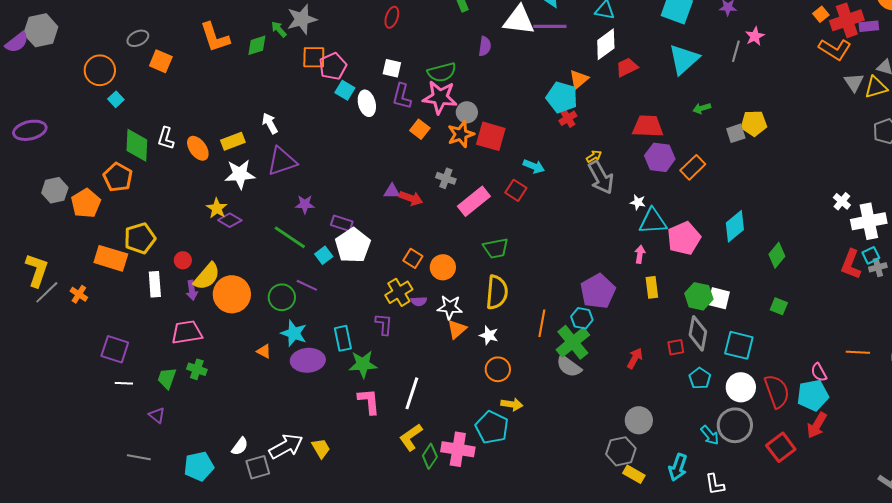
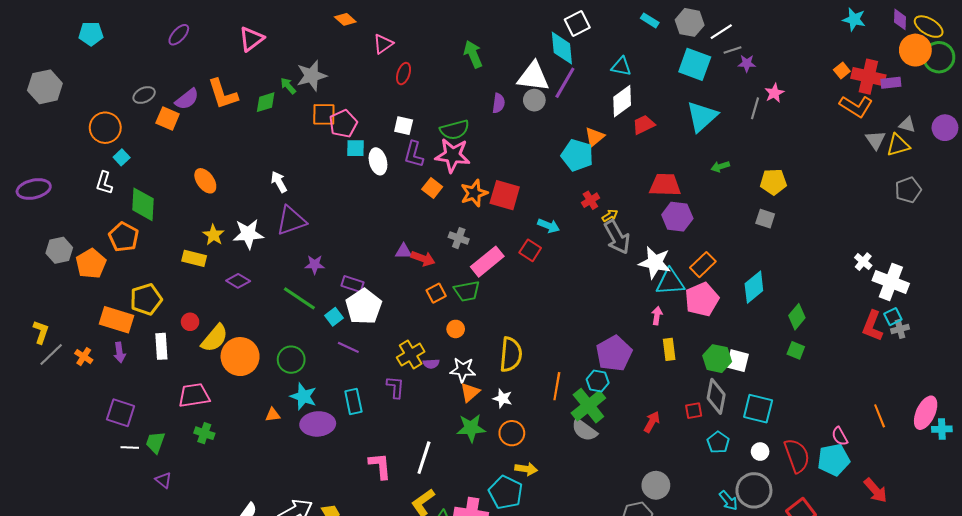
red cross: (847, 20) -> (868, 77), turned 32
purple line: (550, 26) -> (565, 83), turned -60
purple semicircle: (17, 42) -> (187, 99), moved
cyan square: (345, 90) -> (356, 148), turned -30
gray circle: (467, 112) -> (534, 100), moved
red cross: (568, 118) -> (590, 200), moved
gray square: (736, 133) -> (765, 219), moved, turned 36
white L-shape: (166, 138) -> (104, 183), moved
yellow rectangle: (233, 141) -> (194, 258), moved, turned 35
orange ellipse: (198, 148) -> (205, 181), moved
orange rectangle: (693, 167) -> (703, 265), moved
white star: (638, 202) -> (655, 263), size x2.0
yellow star: (217, 208) -> (214, 235), moved
white cross: (869, 221) -> (891, 282), turned 32
green trapezoid: (496, 248) -> (467, 291), moved
orange square: (413, 258) -> (436, 293), moved, turned 30
orange circle: (443, 267) -> (456, 329), size x0.7
yellow L-shape: (37, 270) -> (41, 332), size x0.7
purple line: (307, 285) -> (348, 347), moved
purple arrow: (192, 290) -> (120, 352), moved
green square: (779, 306) -> (796, 350), moved
orange triangle: (264, 351) -> (273, 415), turned -35
orange line: (858, 352) -> (880, 416), turned 65
green star: (363, 364) -> (471, 428), moved
green trapezoid: (167, 378) -> (155, 442), moved
white circle: (741, 387) -> (760, 452), size x0.6
red arrow: (817, 425) -> (876, 490), moved, turned -72

